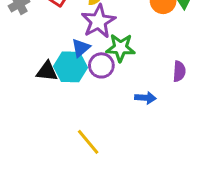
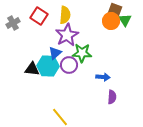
purple semicircle: (179, 71) -> (112, 97), moved
blue arrow: (145, 98) -> (103, 77), moved

